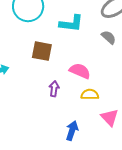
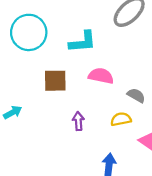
gray semicircle: (109, 37) -> (136, 95), moved
pink semicircle: (80, 71) -> (101, 76), moved

